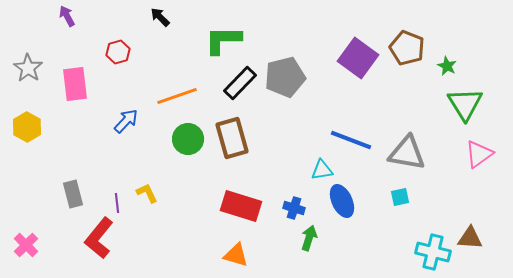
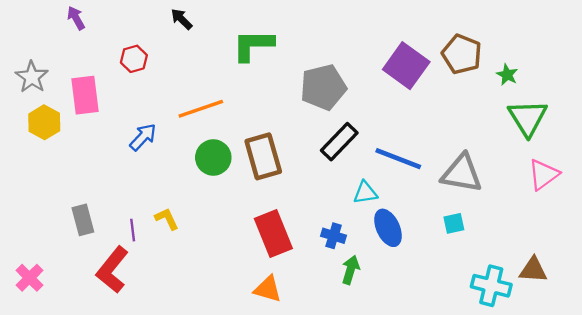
black rectangle: (240, 83) -> (339, 142), moved
yellow hexagon: (27, 127) -> (44, 122), moved
red rectangle: (241, 206) -> (273, 234), turned 51

